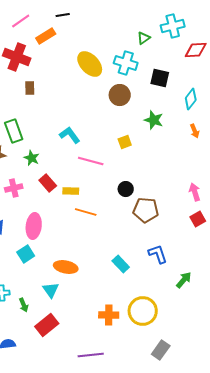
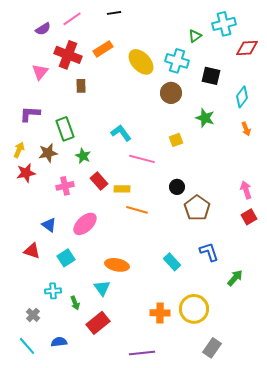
orange rectangle: (46, 36) -> (103, 49), moved
brown pentagon: (146, 210) -> (197, 208), turned 30
pink ellipse: (34, 226) -> (85, 224), turned 40
cyan square: (26, 254) -> (66, 258), moved

